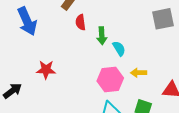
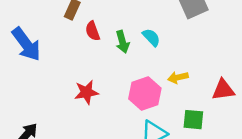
cyan semicircle: (119, 48) -> (151, 37), moved
red star: (46, 70) -> (86, 92), moved

